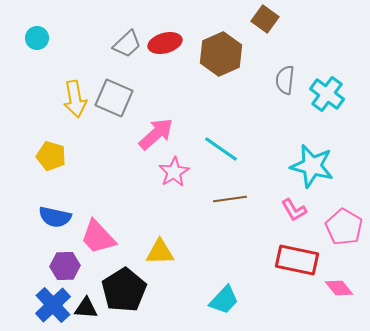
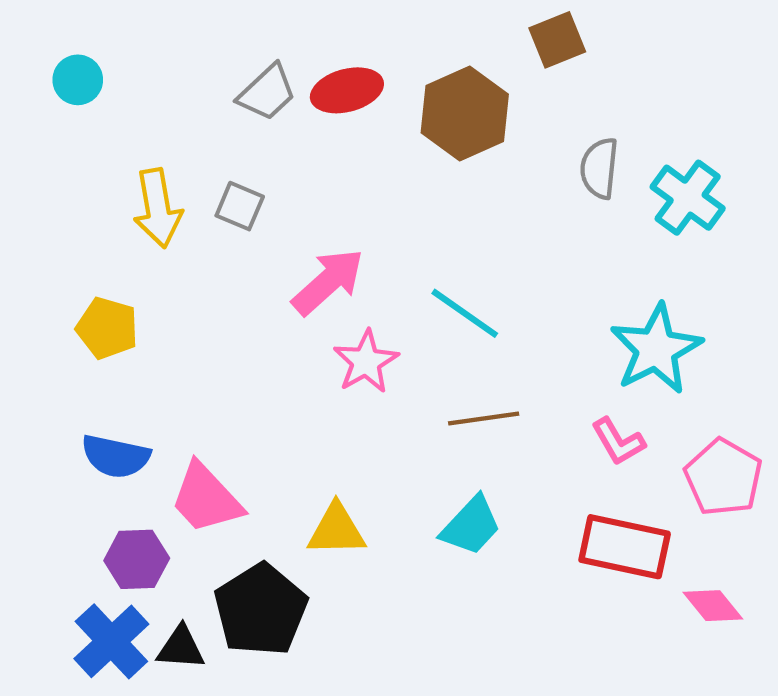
brown square: (265, 19) -> (557, 40), turned 32
gray square: (114, 98) -> (240, 206), size x0.6
cyan star: (312, 166) -> (656, 349), turned 30
cyan trapezoid: (224, 300) -> (471, 526), moved

